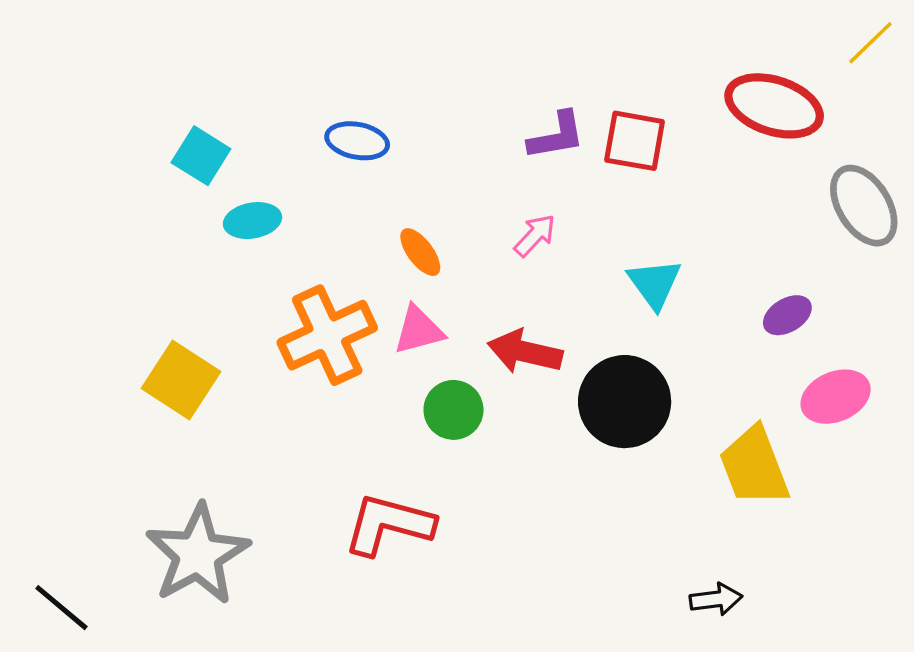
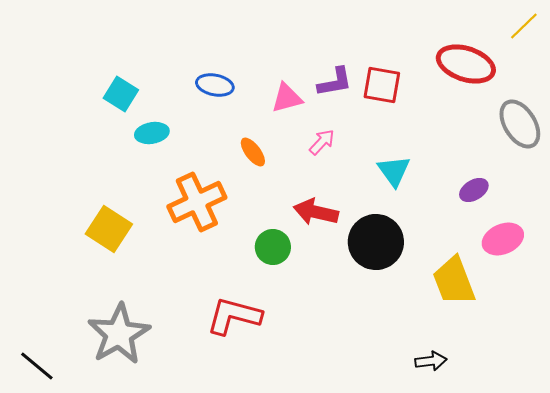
pink triangle: (419, 330) -> (287, 98), moved

